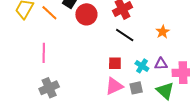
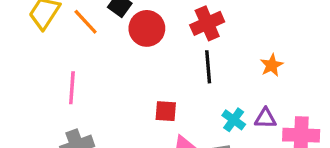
black line: (125, 35) -> (208, 67), turned 48
red square: (115, 63) -> (166, 111), moved

